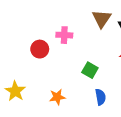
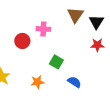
green square: (90, 70) -> (56, 62), moved
blue semicircle: (100, 97) -> (74, 82), turned -48

